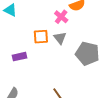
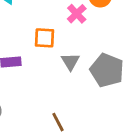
gray triangle: (60, 38) -> (70, 62), moved

